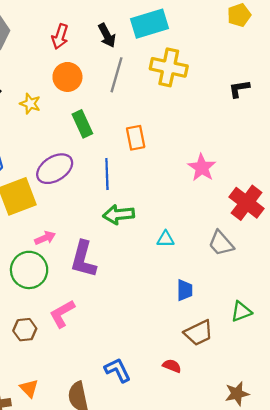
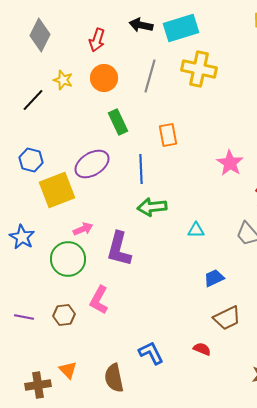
black arrow: (107, 35) -> (141, 25), moved, turned 130
yellow star: (30, 104) -> (63, 80), moved
blue trapezoid: (185, 290) -> (214, 278), turned -115
pink L-shape: (62, 314) -> (99, 300), turned -32

